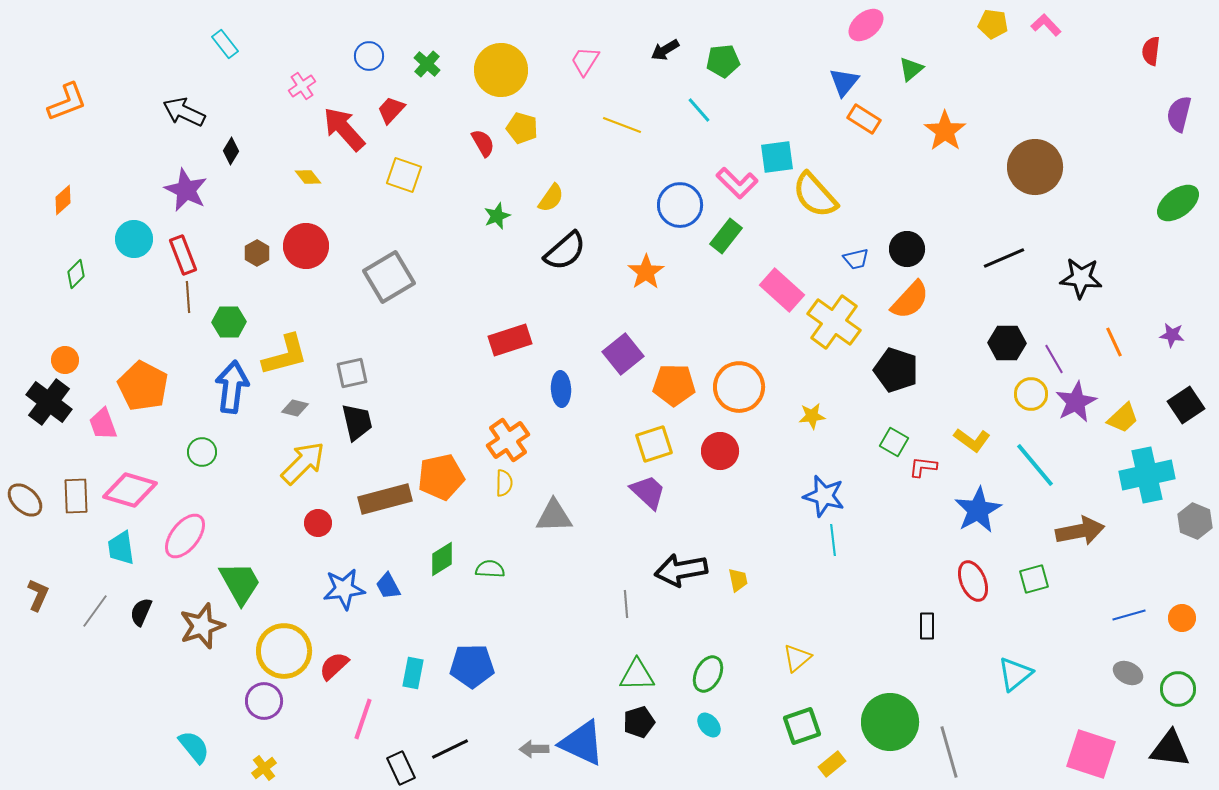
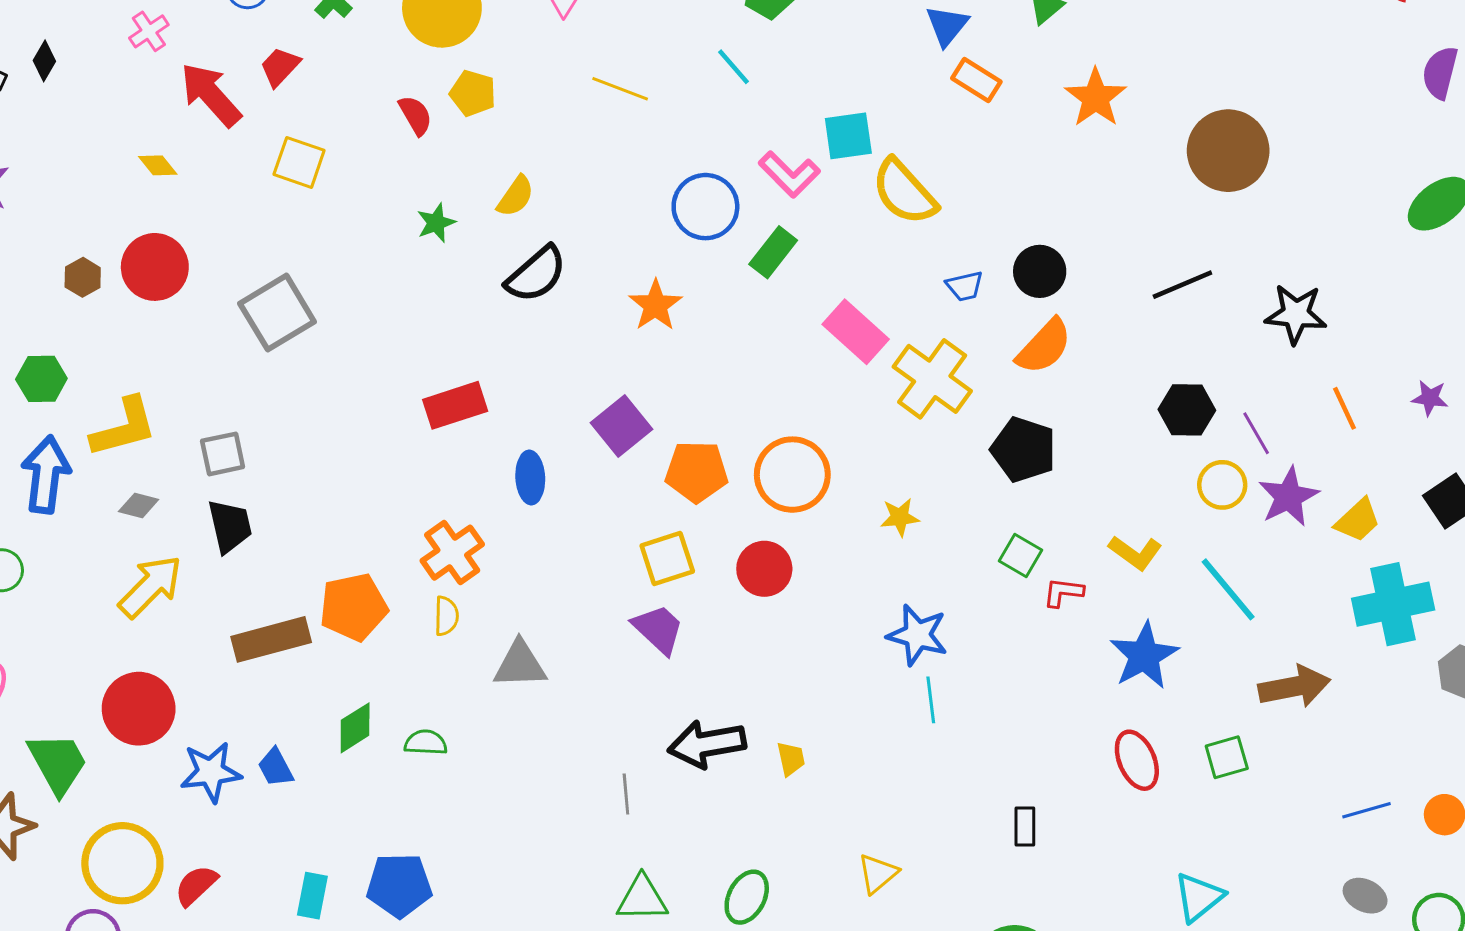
black diamond: (231, 151) -> (44, 61), moved
red circle: (318, 523) -> (139, 709), moved, size x1.8
black rectangle: (927, 626) -> (1025, 826), moved

